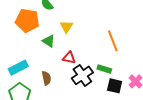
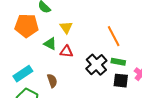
red triangle: (69, 58) -> (66, 52), moved
green rectangle: (104, 69) -> (118, 62), moved
black cross: (82, 75) -> (96, 65), moved

